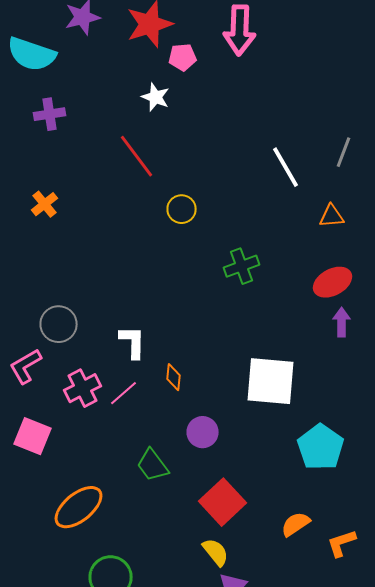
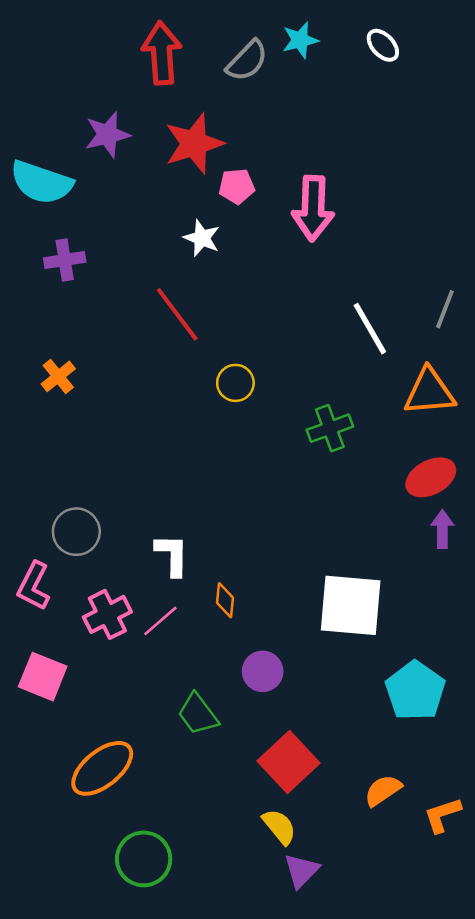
pink arrow: (240, 30) -> (313, 208), moved
orange triangle: (332, 216) -> (429, 392), size x1.6
green cross: (242, 266) -> (330, 428), moved
pink L-shape: (26, 366) -> (34, 586), turned -33

